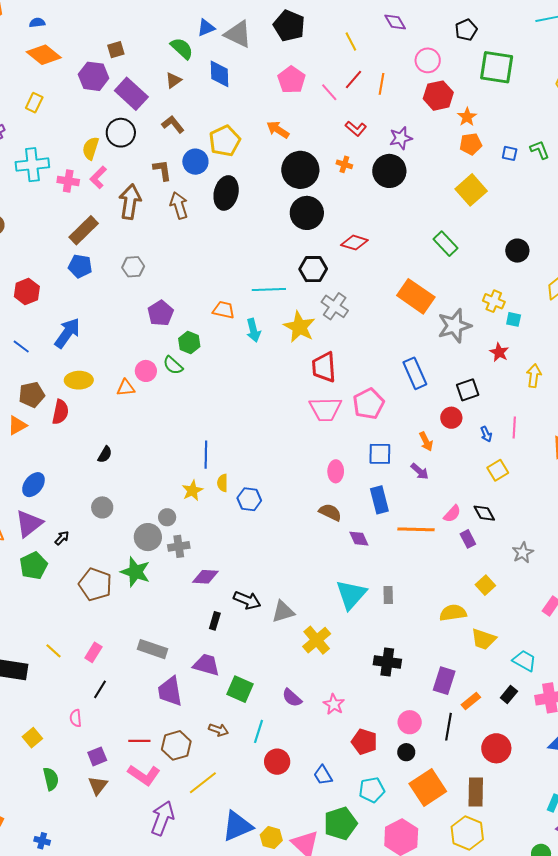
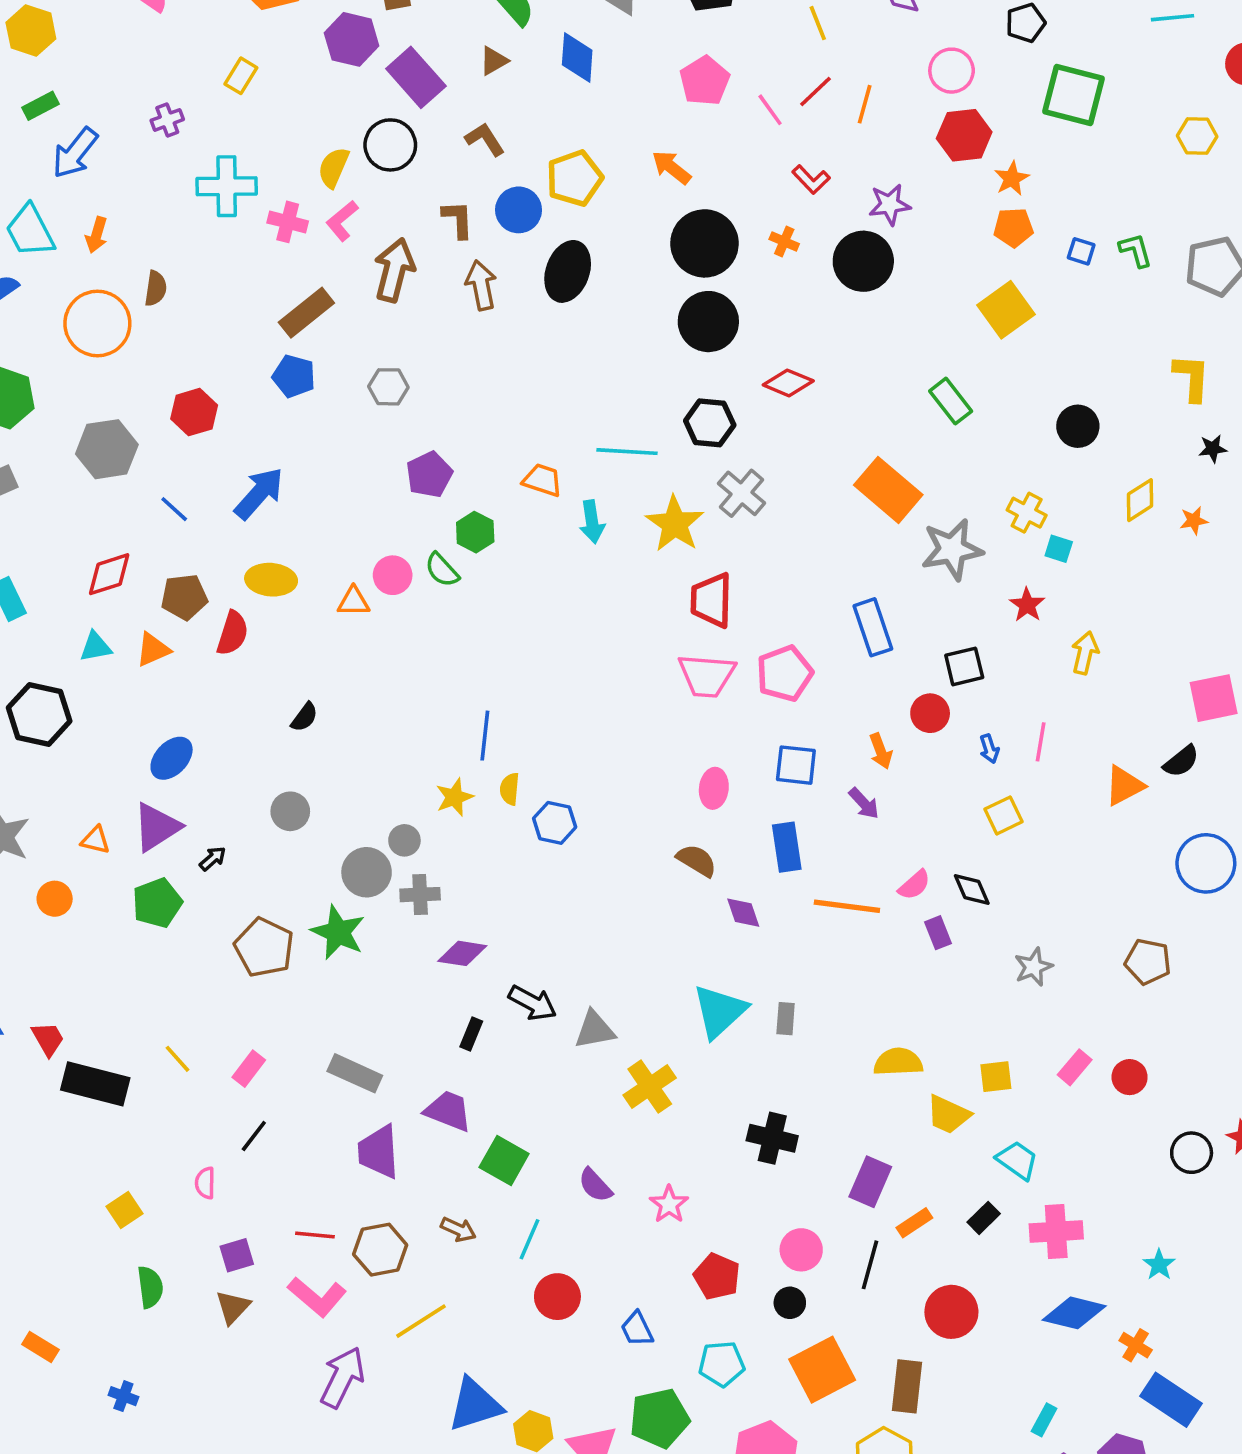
yellow square: (485, 585) -> (996, 1077), moved, turned 30

